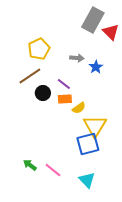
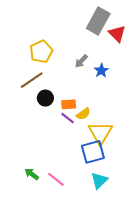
gray arrow: (77, 58) -> (81, 61), turned 128
purple line: (64, 84) -> (68, 118), moved
cyan triangle: (87, 180) -> (99, 180), moved, turned 30

